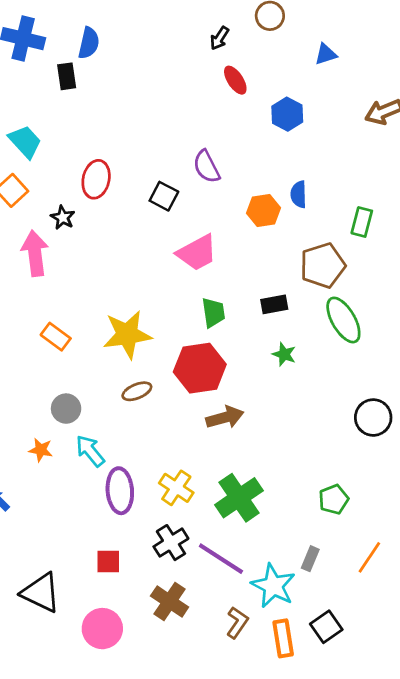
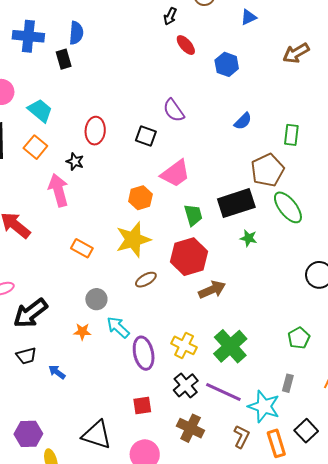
blue semicircle: (299, 194) -> (243, 121), turned -126
orange hexagon: (263, 211) -> (140, 198), moved
black rectangle: (274, 304) -> (236, 203), size x1.8

